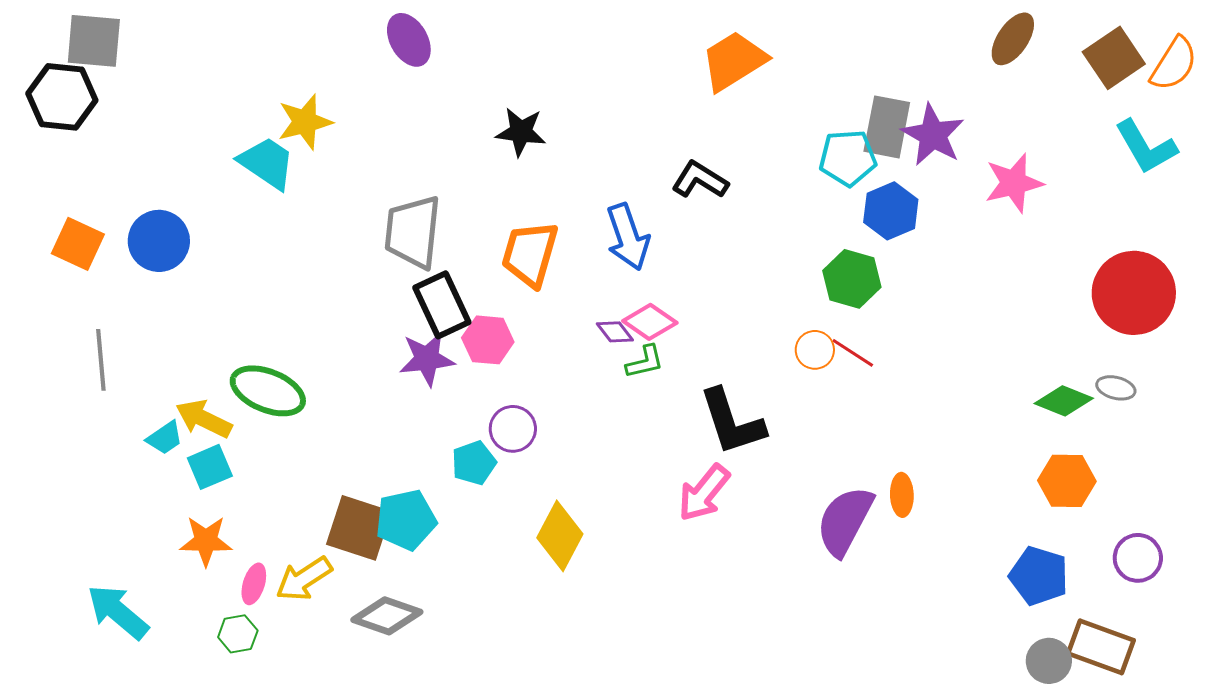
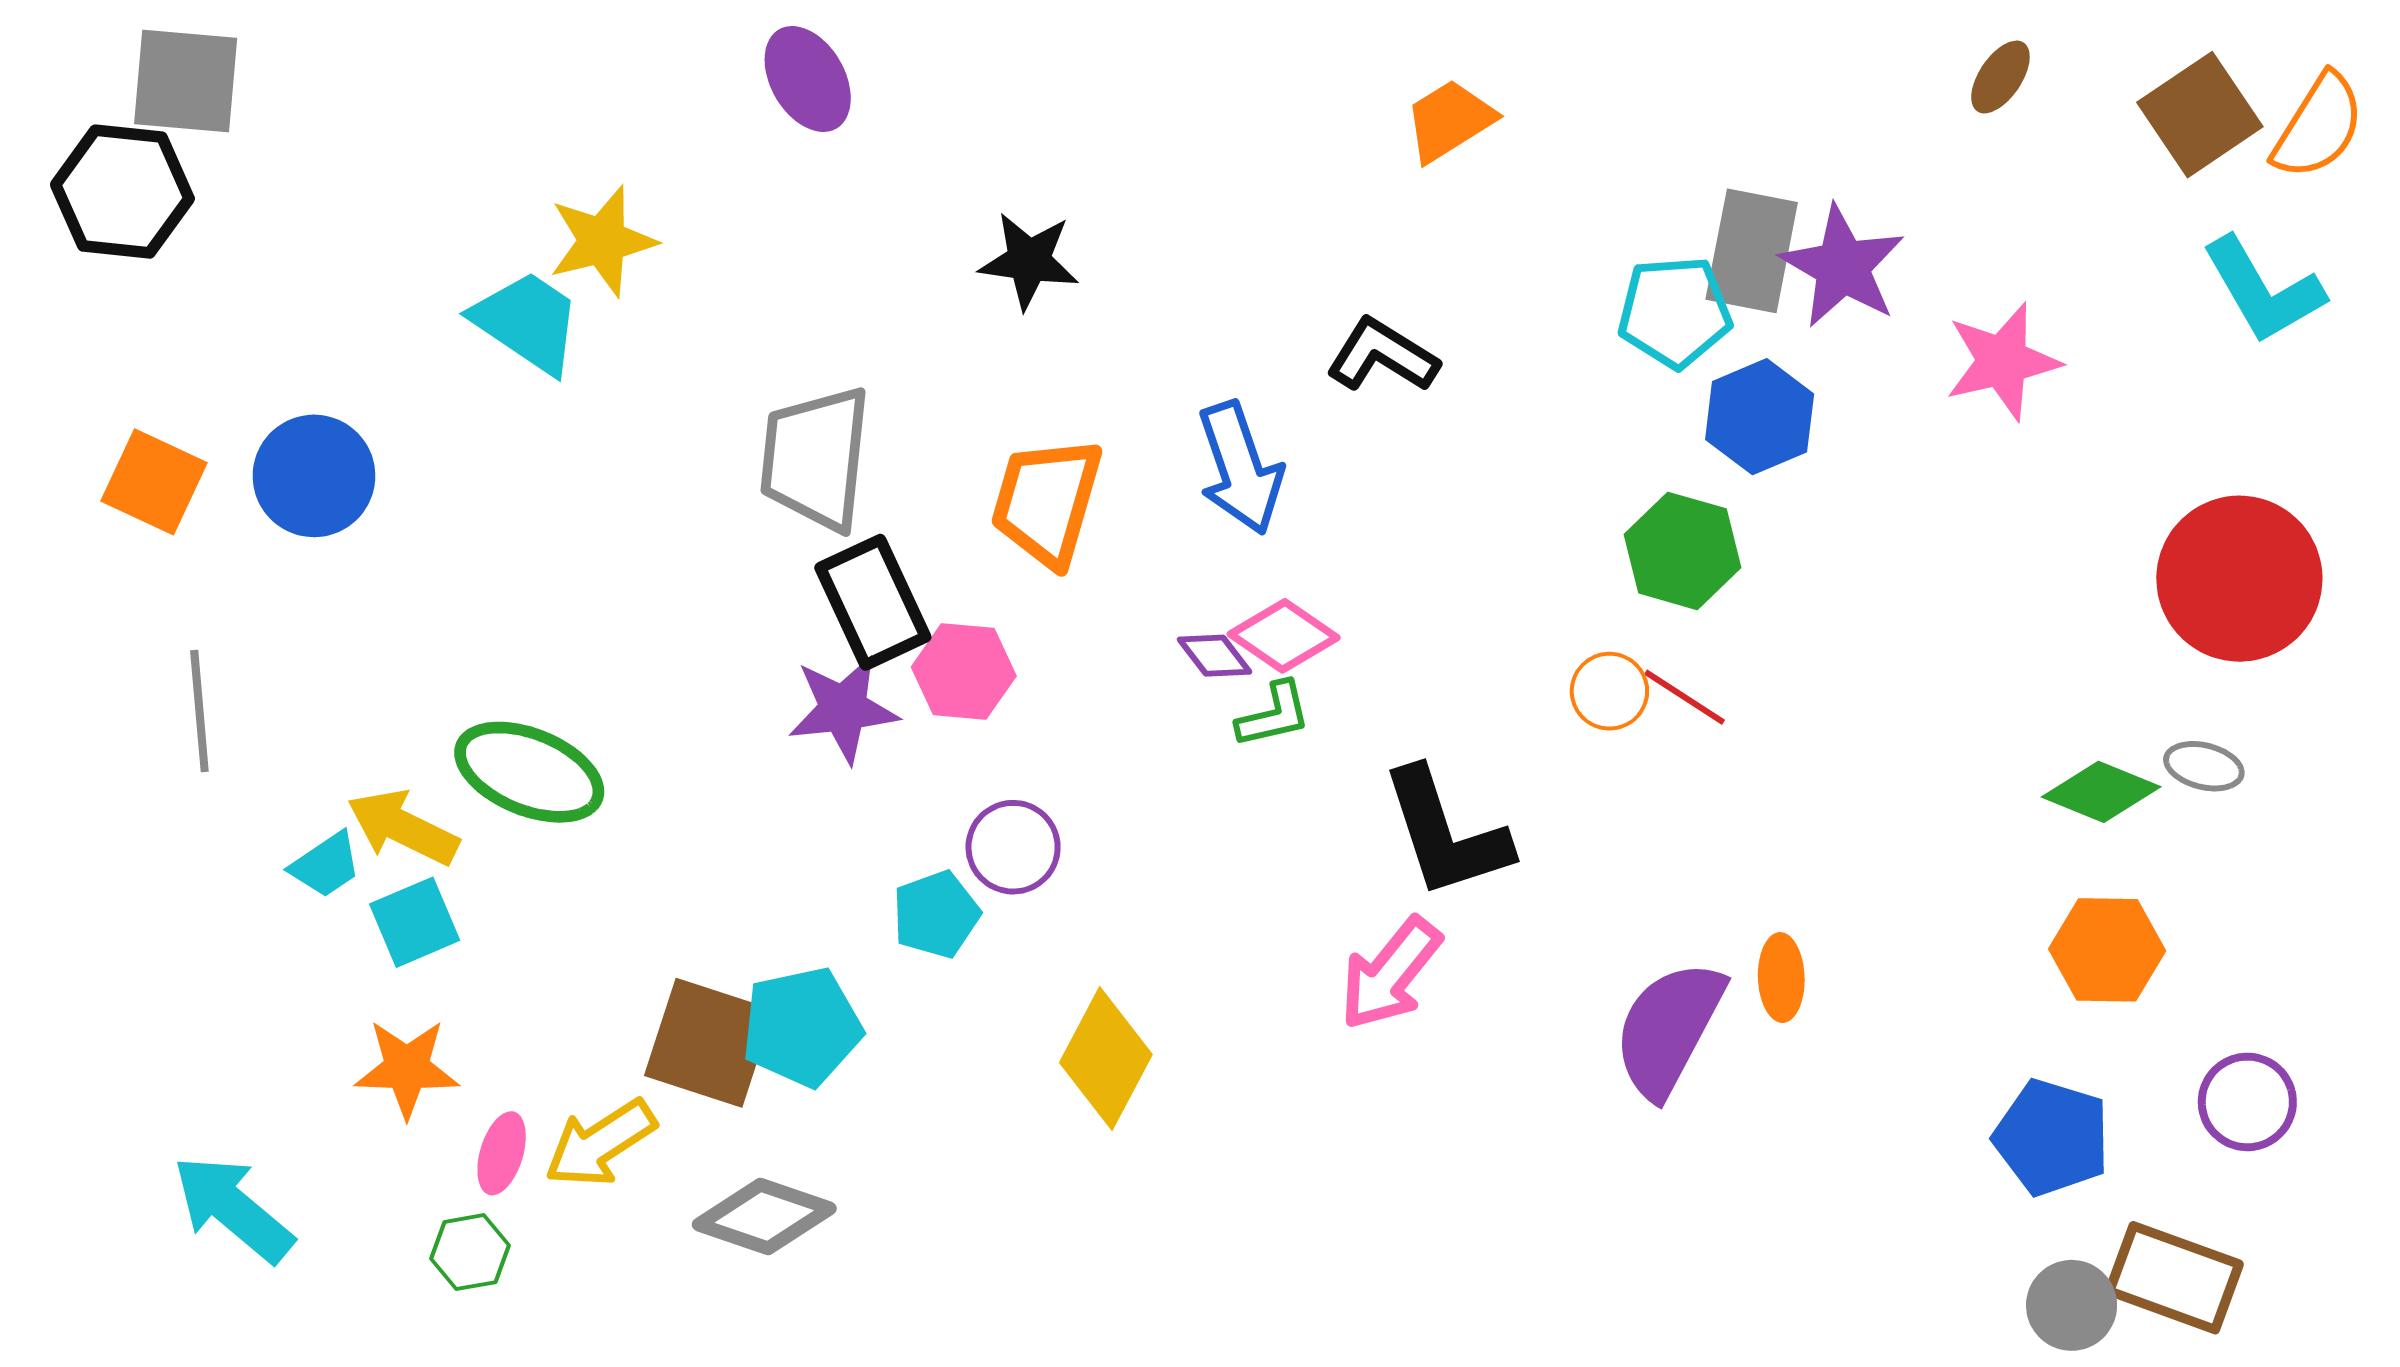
brown ellipse: (1013, 39) -> (2000, 77), size x0.7
orange trapezoid: (734, 61) -> (1449, 120), size x0.7

